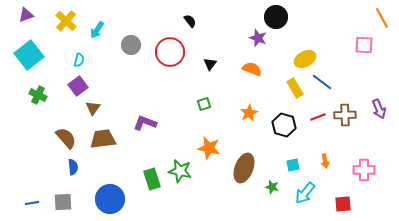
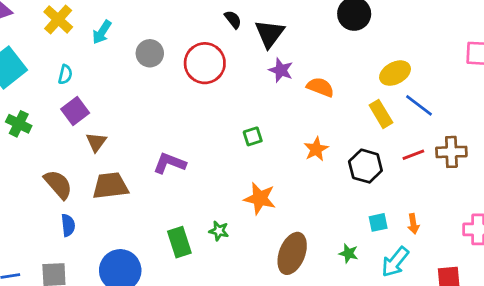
purple star: (258, 38) -> (281, 70), moved
cyan semicircle: (79, 60) -> (65, 74), moved
black triangle: (210, 64) -> (270, 34), moved, size x1.6
orange arrow: (325, 161) -> (413, 224), moved
brown ellipse: (244, 168) -> (292, 253), moved
green star: (180, 171) -> (219, 231), size x0.6

